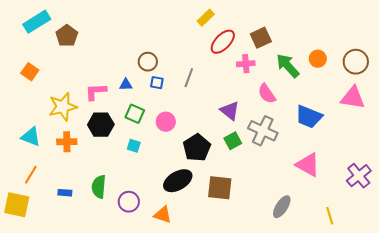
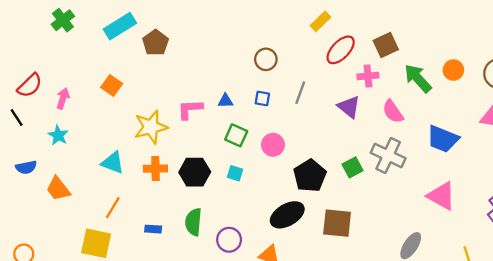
brown circle: (148, 62) -> (266, 59), moved
purple triangle: (230, 111) -> (349, 107), moved
black hexagon: (101, 125) -> (195, 172), moved

